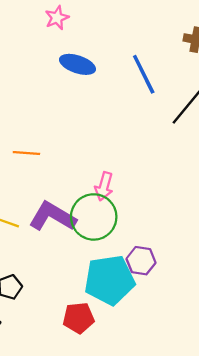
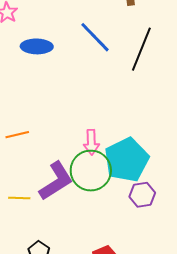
purple L-shape: (52, 217) -> (56, 181), turned 135
cyan pentagon: (109, 280) -> (127, 160), moved

